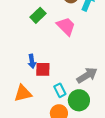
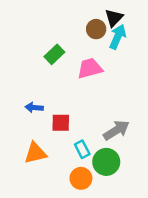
pink trapezoid: (66, 26) -> (90, 68), turned -60
blue arrow: (32, 61) -> (34, 108), moved, turned 104

